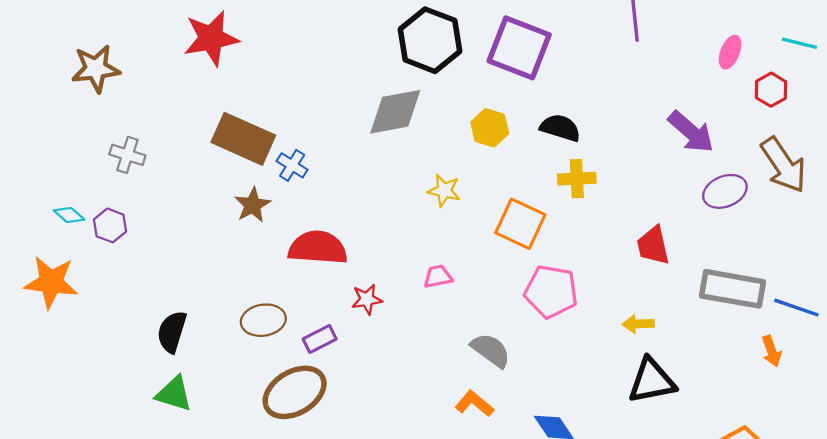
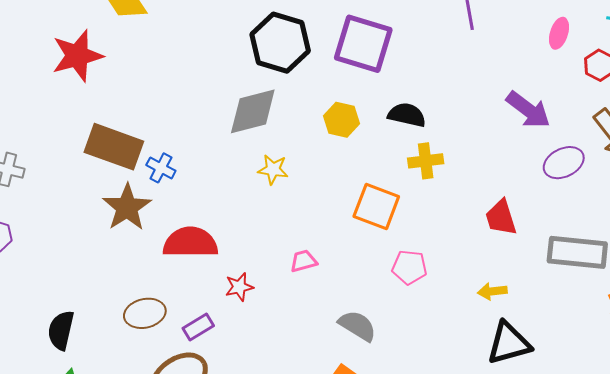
yellow star: (444, 191) -> (273, 169), moved
brown star: (253, 205) -> (127, 207), size x1.4
pink pentagon: (551, 292) -> (409, 267), size x0.7

